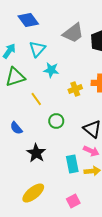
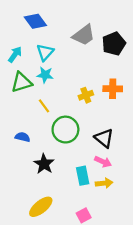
cyan star: (51, 70) -> (45, 75), moved
green circle: (56, 121) -> (65, 130), size x1.6
blue semicircle: (16, 128) -> (23, 137), turned 144

